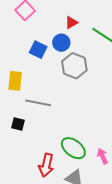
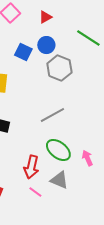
red triangle: (71, 23) -> (45, 17), moved
gray line: (38, 103) -> (52, 115), moved, turned -40

